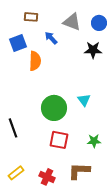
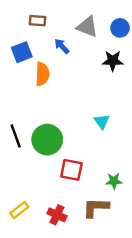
green circle: (54, 108) -> (47, 140), moved
black line: (13, 128) -> (16, 136), moved
green star: (94, 141) -> (114, 181), moved

